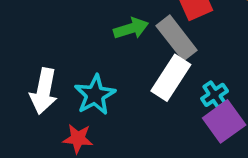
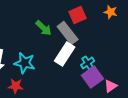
green arrow: (131, 28) -> (44, 28), turned 60
cyan star: (95, 95) -> (25, 63), turned -30

